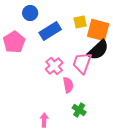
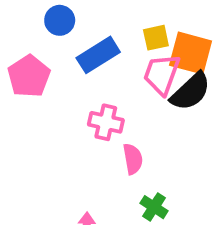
pink trapezoid: (82, 63) -> (162, 74), moved
pink cross: (54, 66) -> (106, 122), turned -36

